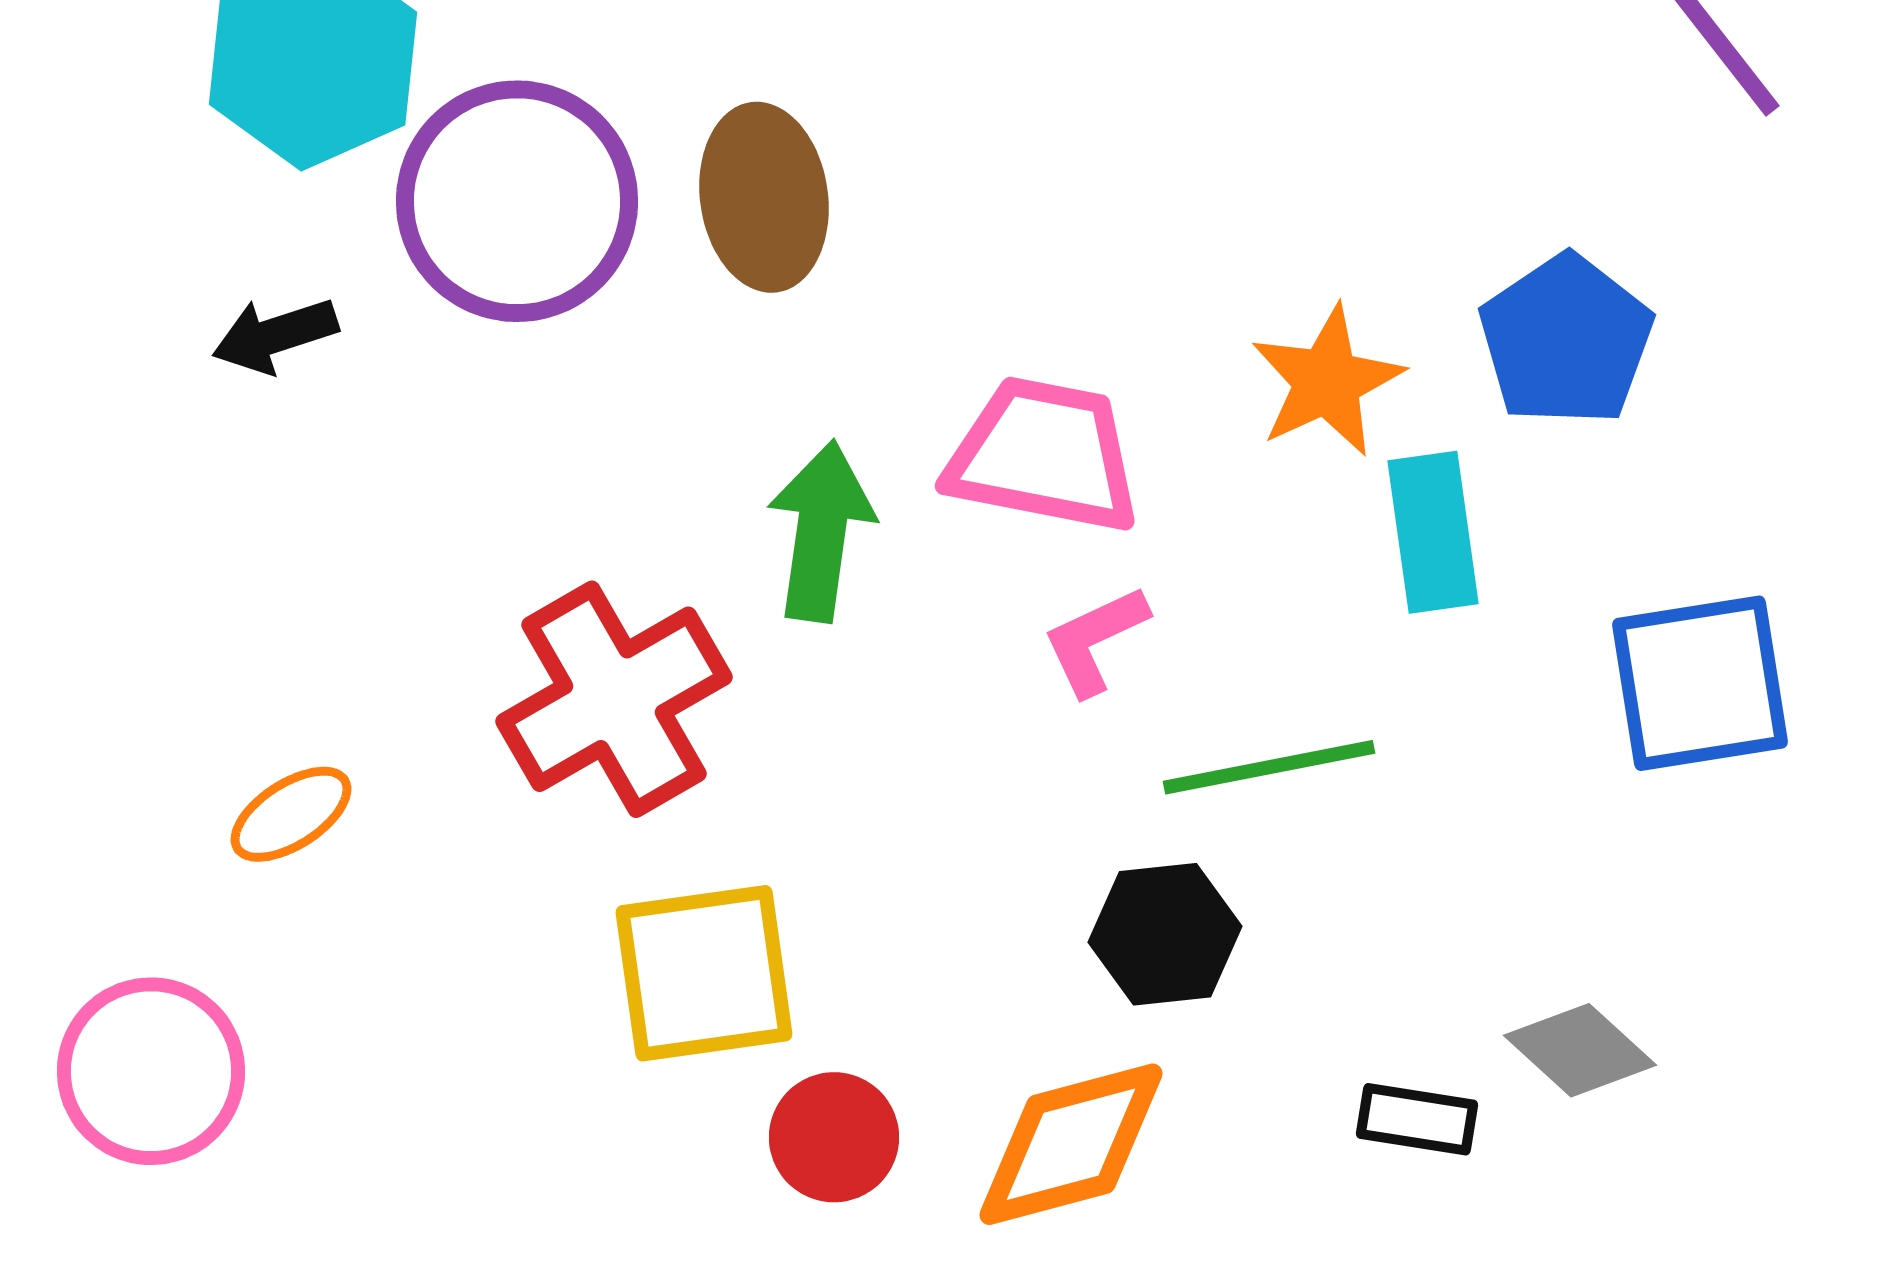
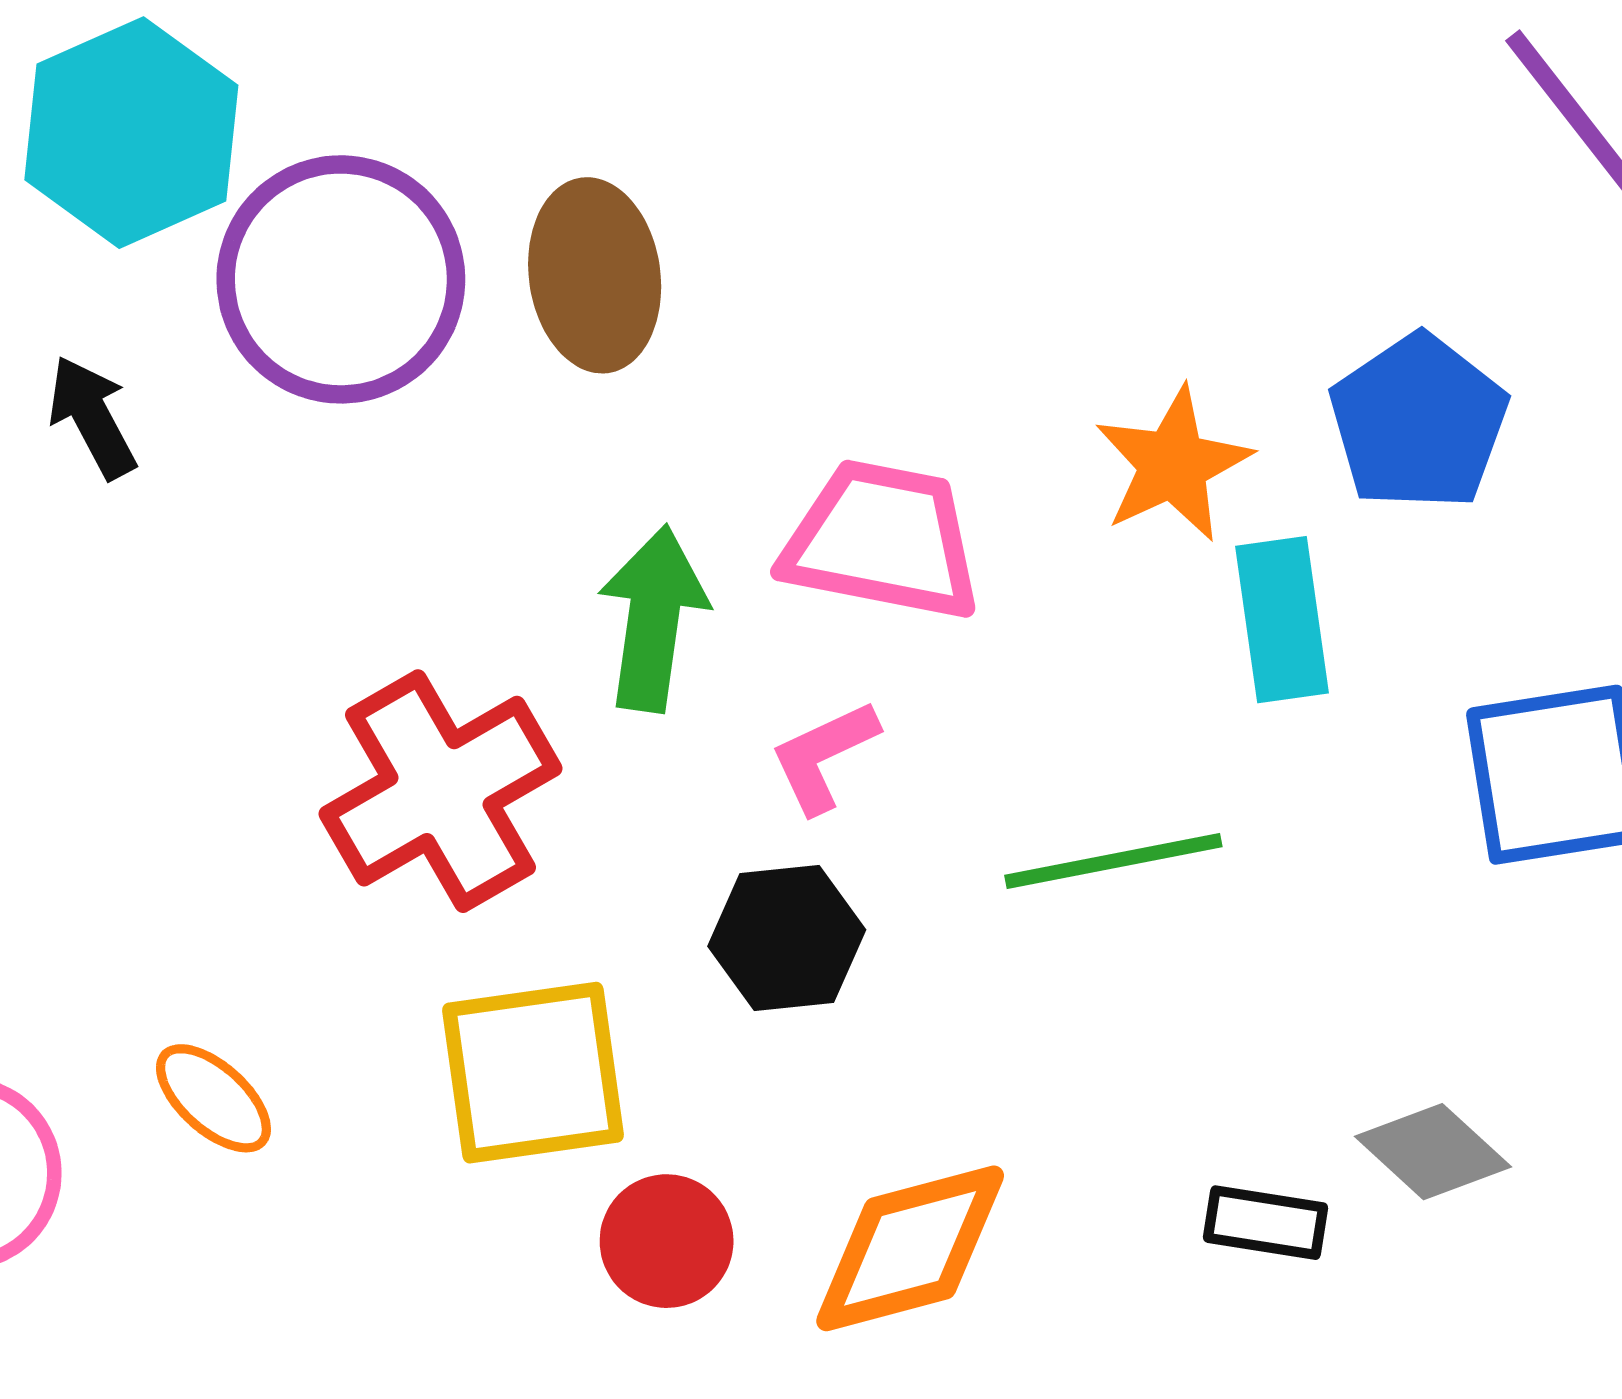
black arrow: (275, 335) -> (92, 417), turned 80
pink L-shape: (1095, 640) -> (824, 756), moved
orange ellipse: (291, 814) -> (213, 1098), moved, turned 75
black hexagon: (1165, 934) -> (787, 938), moved

